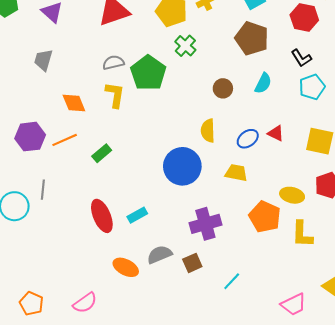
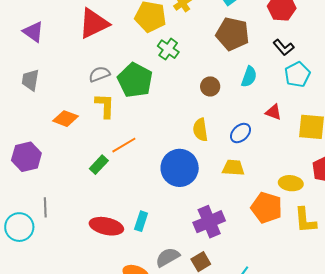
orange diamond: (74, 103) -> (65, 119), turned -40
red triangle: (276, 133) -> (273, 112), moved
orange line: (65, 140) -> (124, 145), moved
cyan rectangle: (137, 215) -> (141, 221), turned -36
red ellipse: (102, 216) -> (106, 226), turned -48

